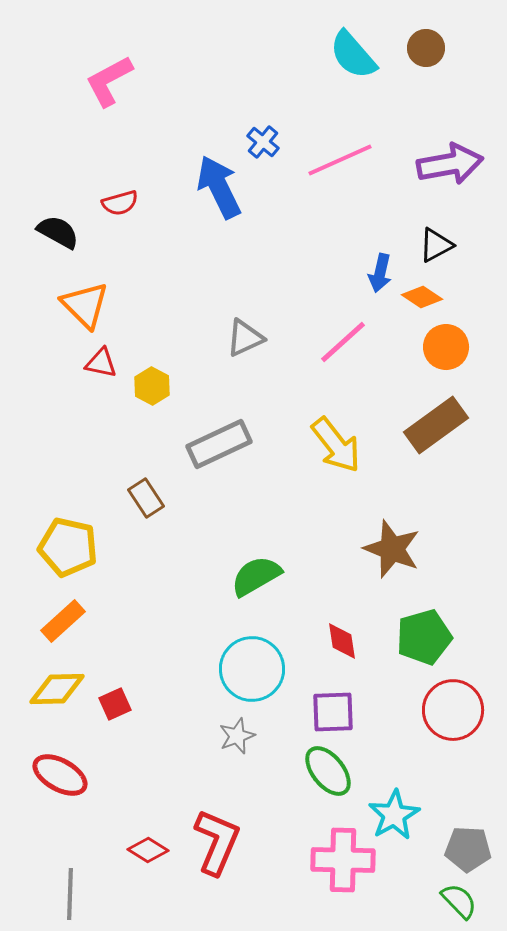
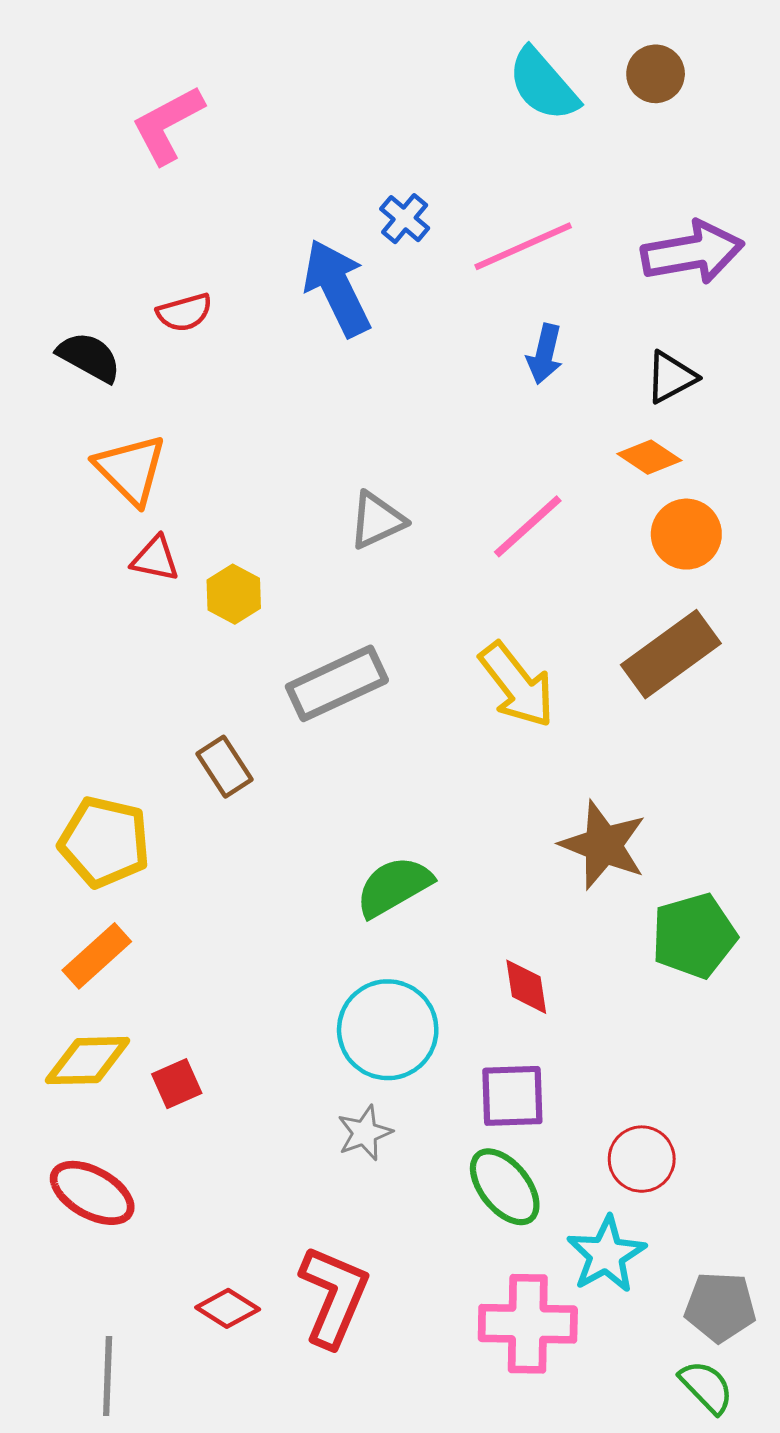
blue arrow: (380, 273) -> (545, 354), moved
green pentagon: (424, 637) -> (694, 936), moved
red circle: (453, 710) -> (642, 1159), moved, size x0.7

